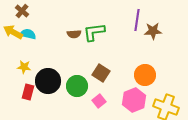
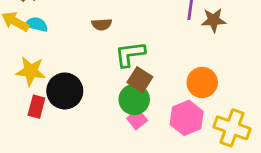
green L-shape: (94, 32) -> (130, 54), moved
yellow star: (24, 67) -> (31, 71), size x1.5
green circle: (77, 86) -> (134, 99), moved

